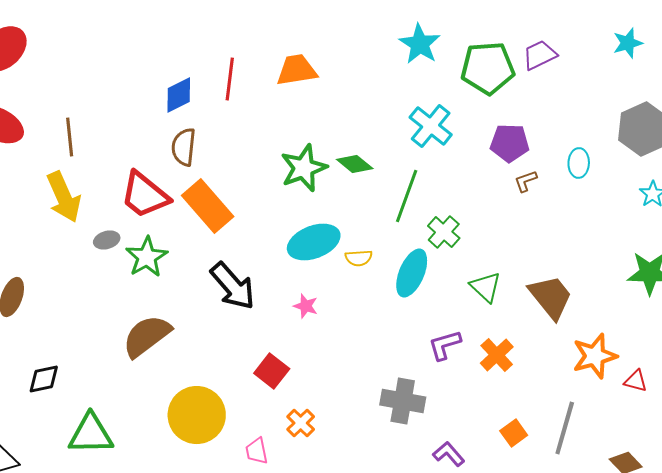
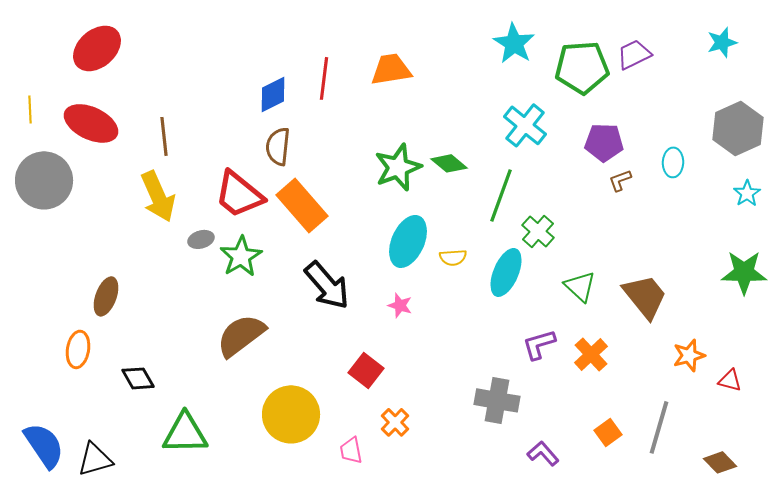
cyan ellipse: (314, 242) -> (408, 241), turned -45
orange star: (595, 356) -> (689, 355), size x0.7
black diamond: (44, 379) -> (138, 378), turned 72

